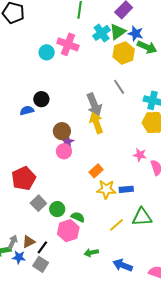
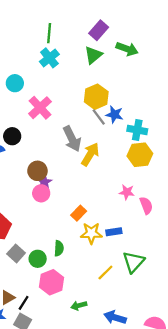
cyan cross: (102, 33) -> (49, 58), moved
blue star: (136, 34) -> (114, 115), moved
pink cross: (68, 44) -> (40, 108), moved, turned 30
green arrow: (147, 47) -> (127, 49), moved
yellow hexagon: (124, 53) -> (96, 97), moved
yellow arrow: (96, 123) -> (90, 154), moved, turned 55
green semicircle: (78, 217) -> (59, 248), moved, turned 72
green triangle: (142, 217) -> (133, 262), turned -40

